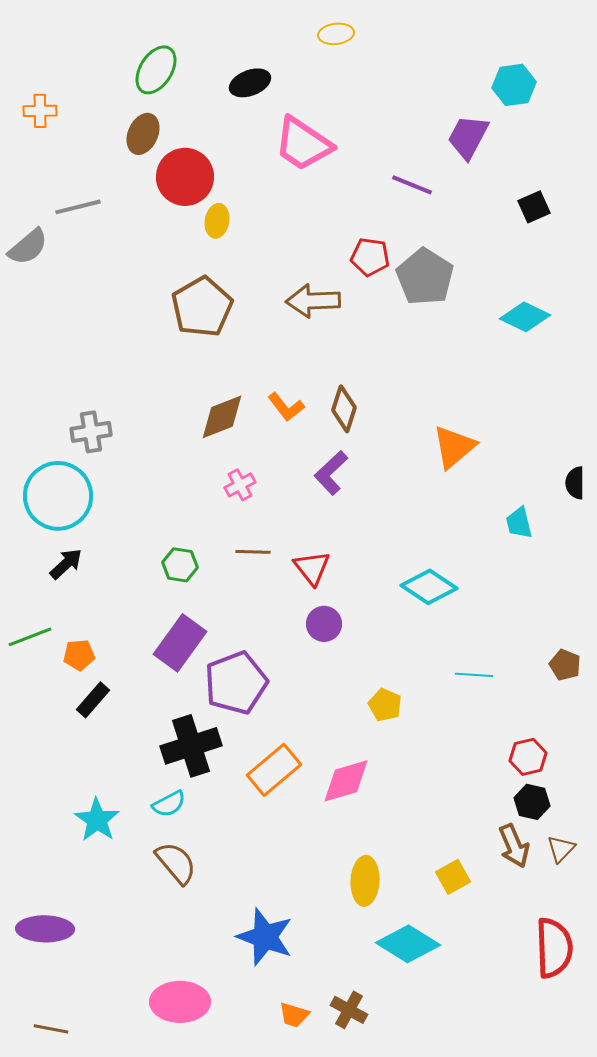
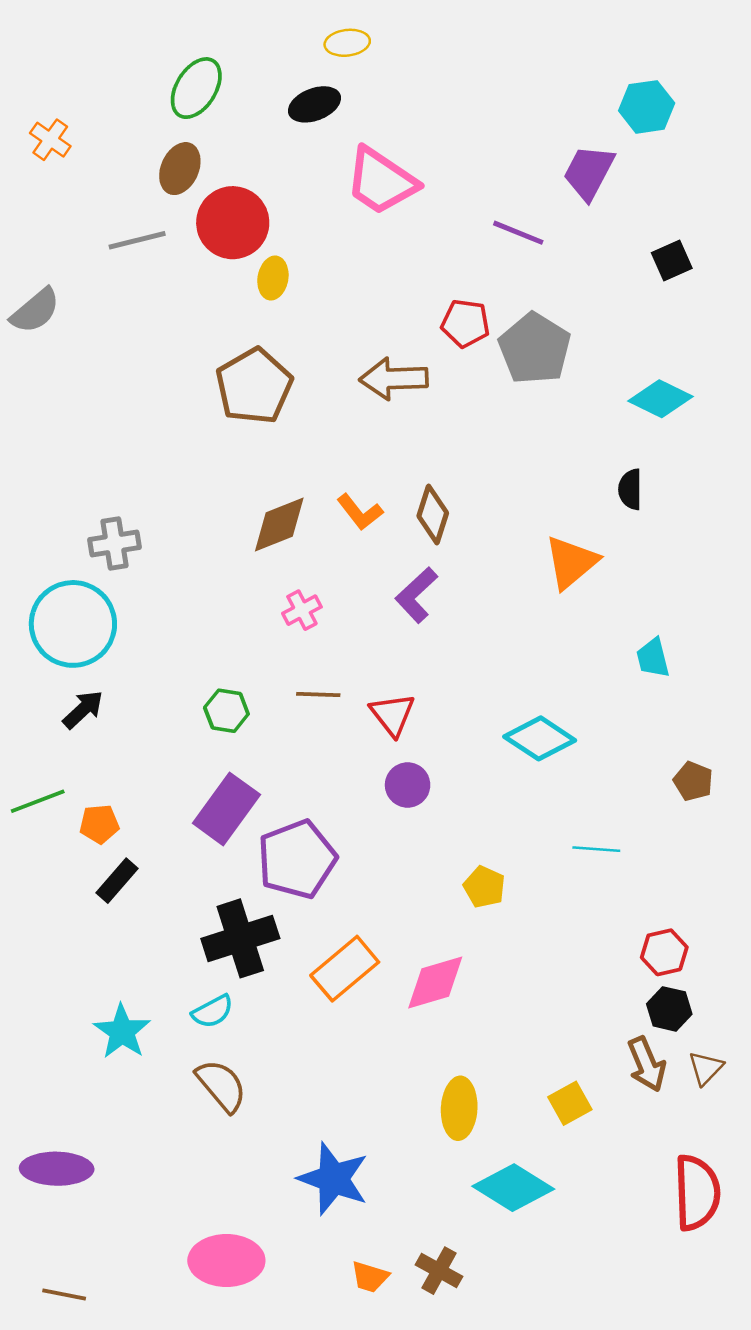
yellow ellipse: (336, 34) -> (347, 43), moved
orange cross: (40, 111) -> (50, 140), turned 36
gray line: (78, 207) -> (137, 240), moved
black semicircle: (575, 483) -> (630, 489), moved
brown pentagon: (565, 665) -> (693, 781), moved

